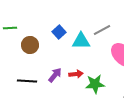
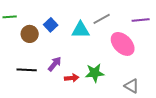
blue square: (59, 32) -> (51, 25), moved
red arrow: (76, 74) -> (72, 78), moved

